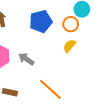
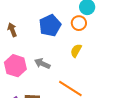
yellow semicircle: (69, 46) -> (76, 51), moved

